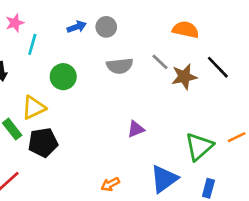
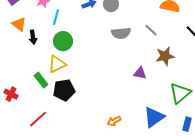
green circle: (63, 77) -> (63, 41), moved
brown star: (184, 77) -> (165, 56), moved
purple triangle: (136, 129) -> (140, 73), moved, turned 32

